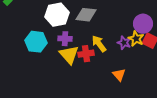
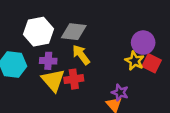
purple star: (124, 43) -> (120, 92), moved
yellow arrow: (99, 44) -> (81, 55), moved

